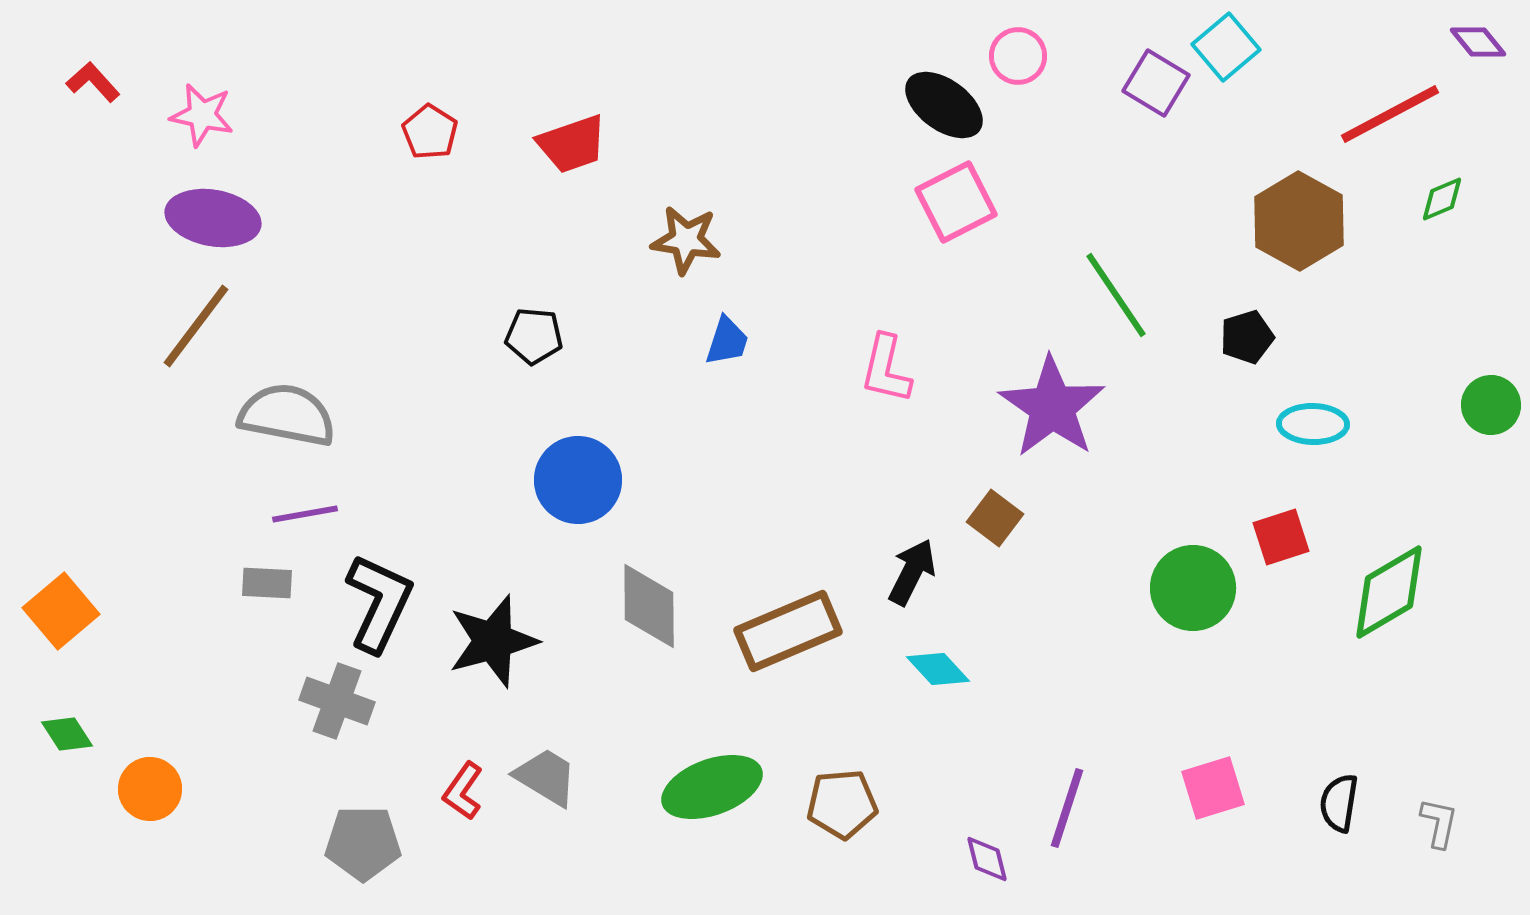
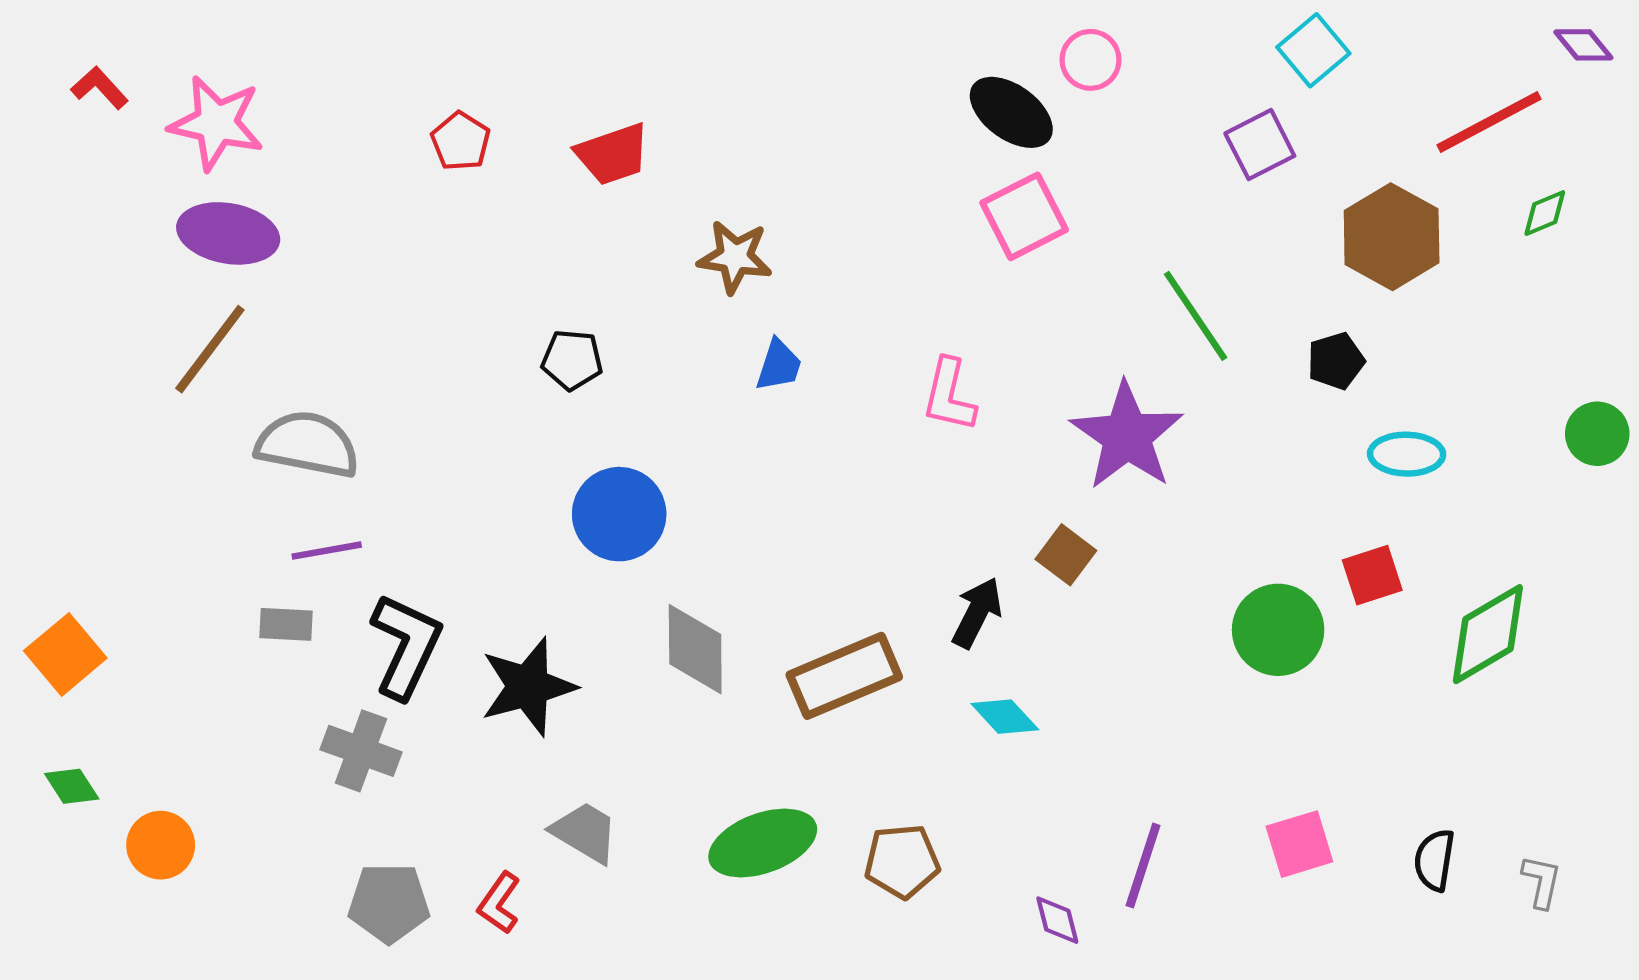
purple square: (1156, 83) -> (1260, 145), moved, turned 32
pink star: (202, 115) -> (216, 123), size x1.4
red L-shape: (463, 791) -> (499, 903), moved

